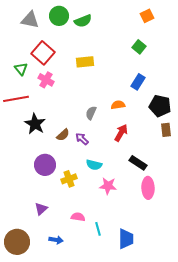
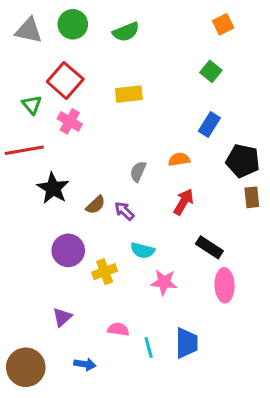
green circle: (59, 16) -> (73, 24), moved
gray triangle: (30, 20) -> (29, 30), moved
blue trapezoid: (126, 239) -> (187, 343), moved

